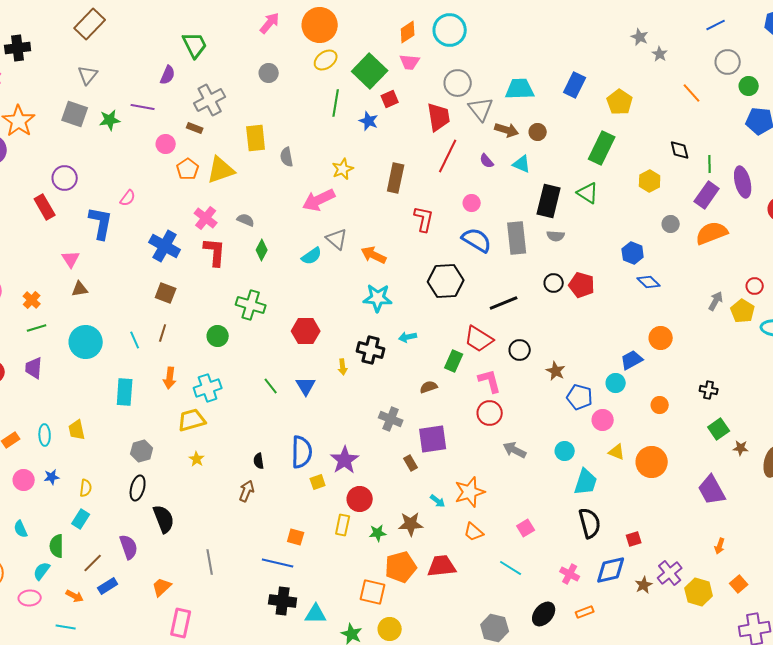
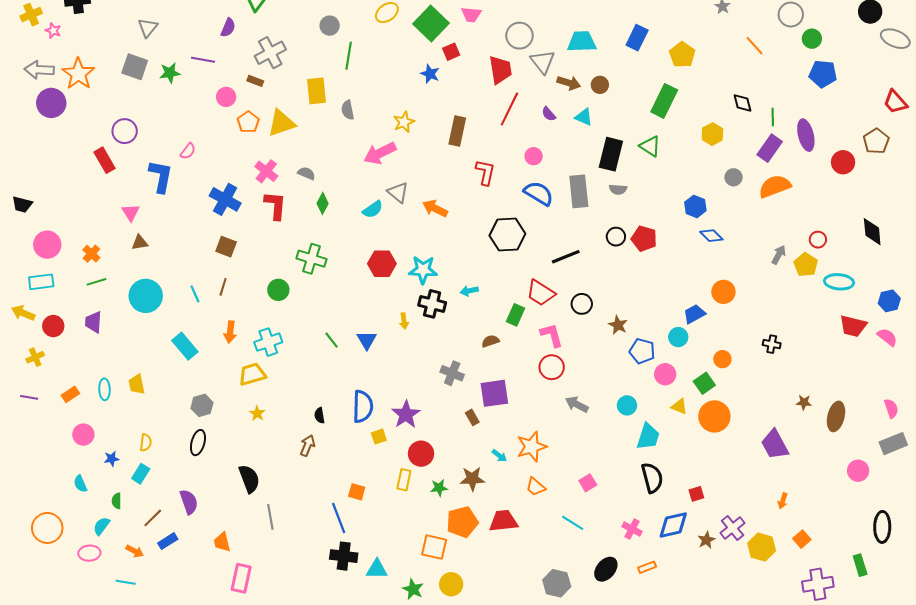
green line: (336, 103) -> (349, 56), moved
cyan star: (378, 298) -> (423, 270), moved
red hexagon: (306, 331) -> (382, 264), moved
cyan rectangle: (125, 392) -> (185, 346), turned -44
green square: (719, 429) -> (704, 383), moved
blue star: (52, 477) -> (112, 459), moved
black semicircle: (164, 519) -> (249, 479), moved
green semicircle: (57, 546) -> (117, 501), size x0.7
blue line: (278, 563) -> (339, 518), turned 56
orange trapezoid: (162, 587) -> (222, 542), turned -60

